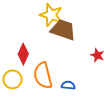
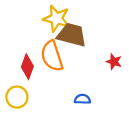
orange semicircle: (43, 75) -> (52, 56), moved

